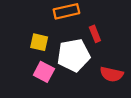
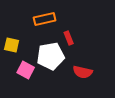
yellow square: (39, 42) -> (12, 45), moved

